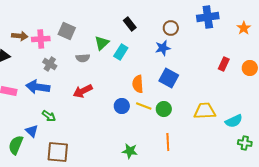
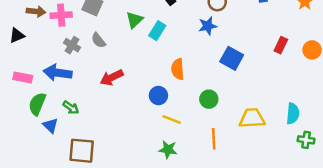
gray semicircle: (83, 58) -> (98, 40), moved, turned 56
blue square: (169, 78) -> (232, 58), moved
yellow line: (144, 106) -> (172, 120), moved
yellow trapezoid: (205, 111) -> (252, 118), moved
cyan semicircle: (234, 121) -> (293, 114), turned -60
green semicircle: (16, 145) -> (37, 104), moved

